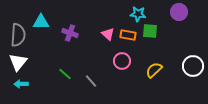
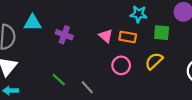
green square: (150, 31) -> (162, 33), moved
yellow semicircle: (154, 70) -> (154, 61), moved

